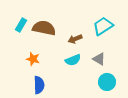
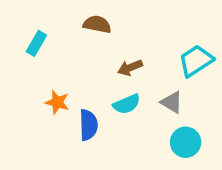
cyan trapezoid: (103, 26) -> (196, 61), moved
brown semicircle: (44, 28) -> (97, 24), moved, size x0.7
blue semicircle: (39, 85) -> (88, 125), moved

